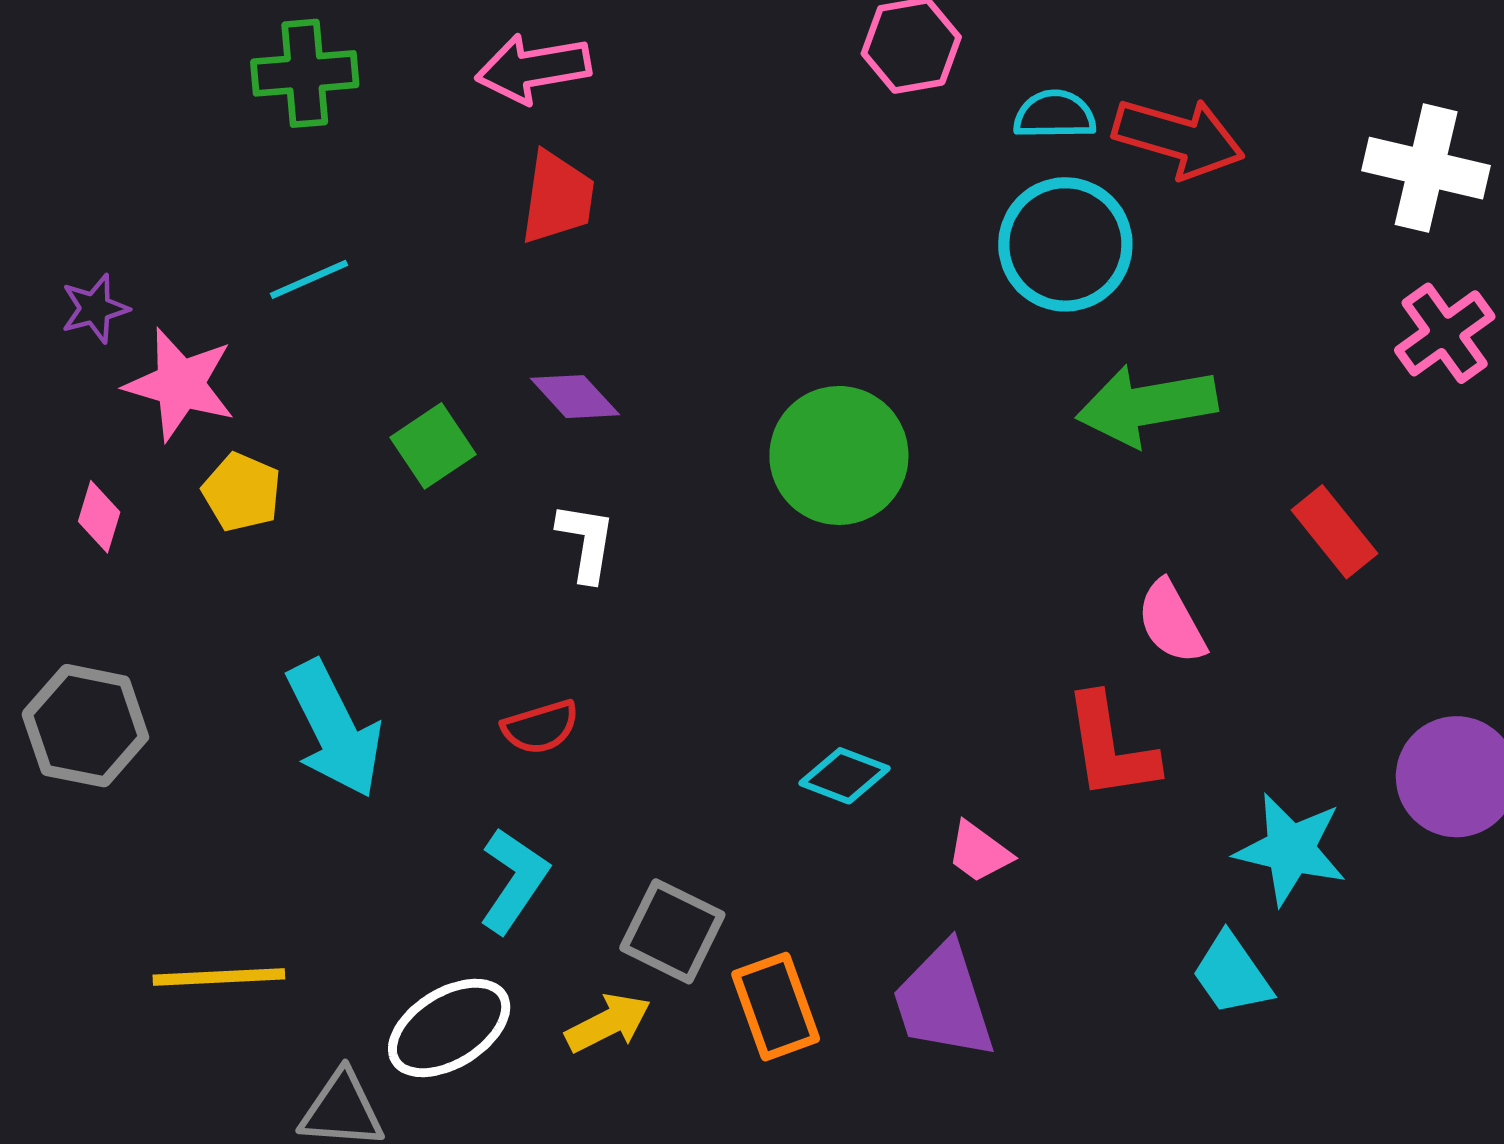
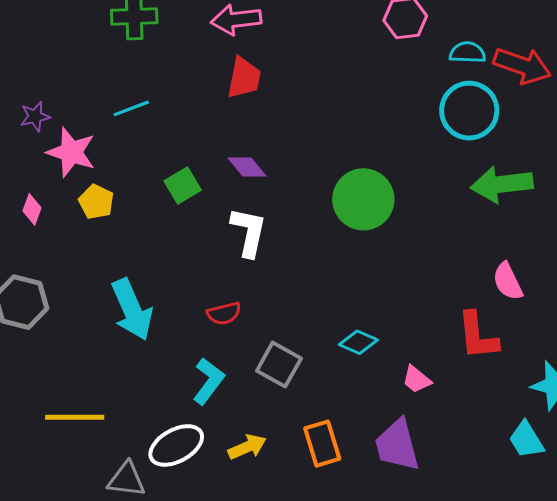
white L-shape: (586, 542) -> (249, 232), size x1.4
gray square: (672, 931) -> (279, 365), moved

